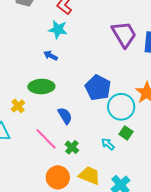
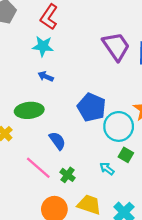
blue arrow: (51, 56) -> (46, 76), moved

